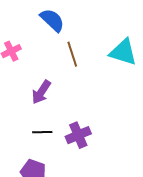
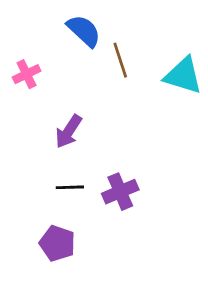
brown line: (72, 54) -> (120, 60), moved

